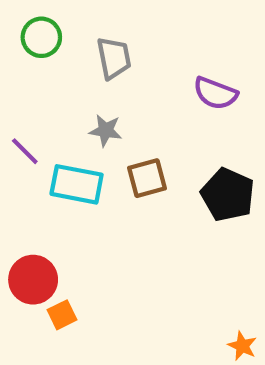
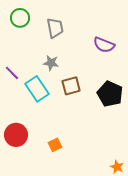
cyan rectangle: (77, 184) -> (37, 89), turned 45
orange square: (62, 315) -> (55, 145), moved

